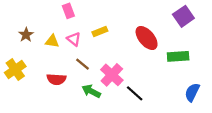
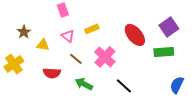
purple square: (183, 16) -> (169, 27), moved
yellow triangle: (52, 41) -> (43, 45), moved
pink cross: (112, 75) -> (105, 57), moved

